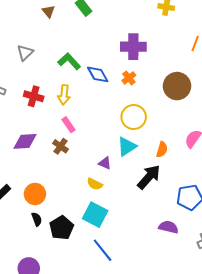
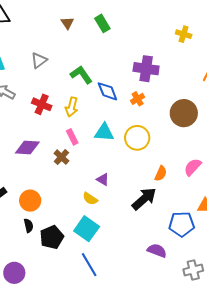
cyan triangle: (127, 147) -> (104, 132), moved, turned 30

